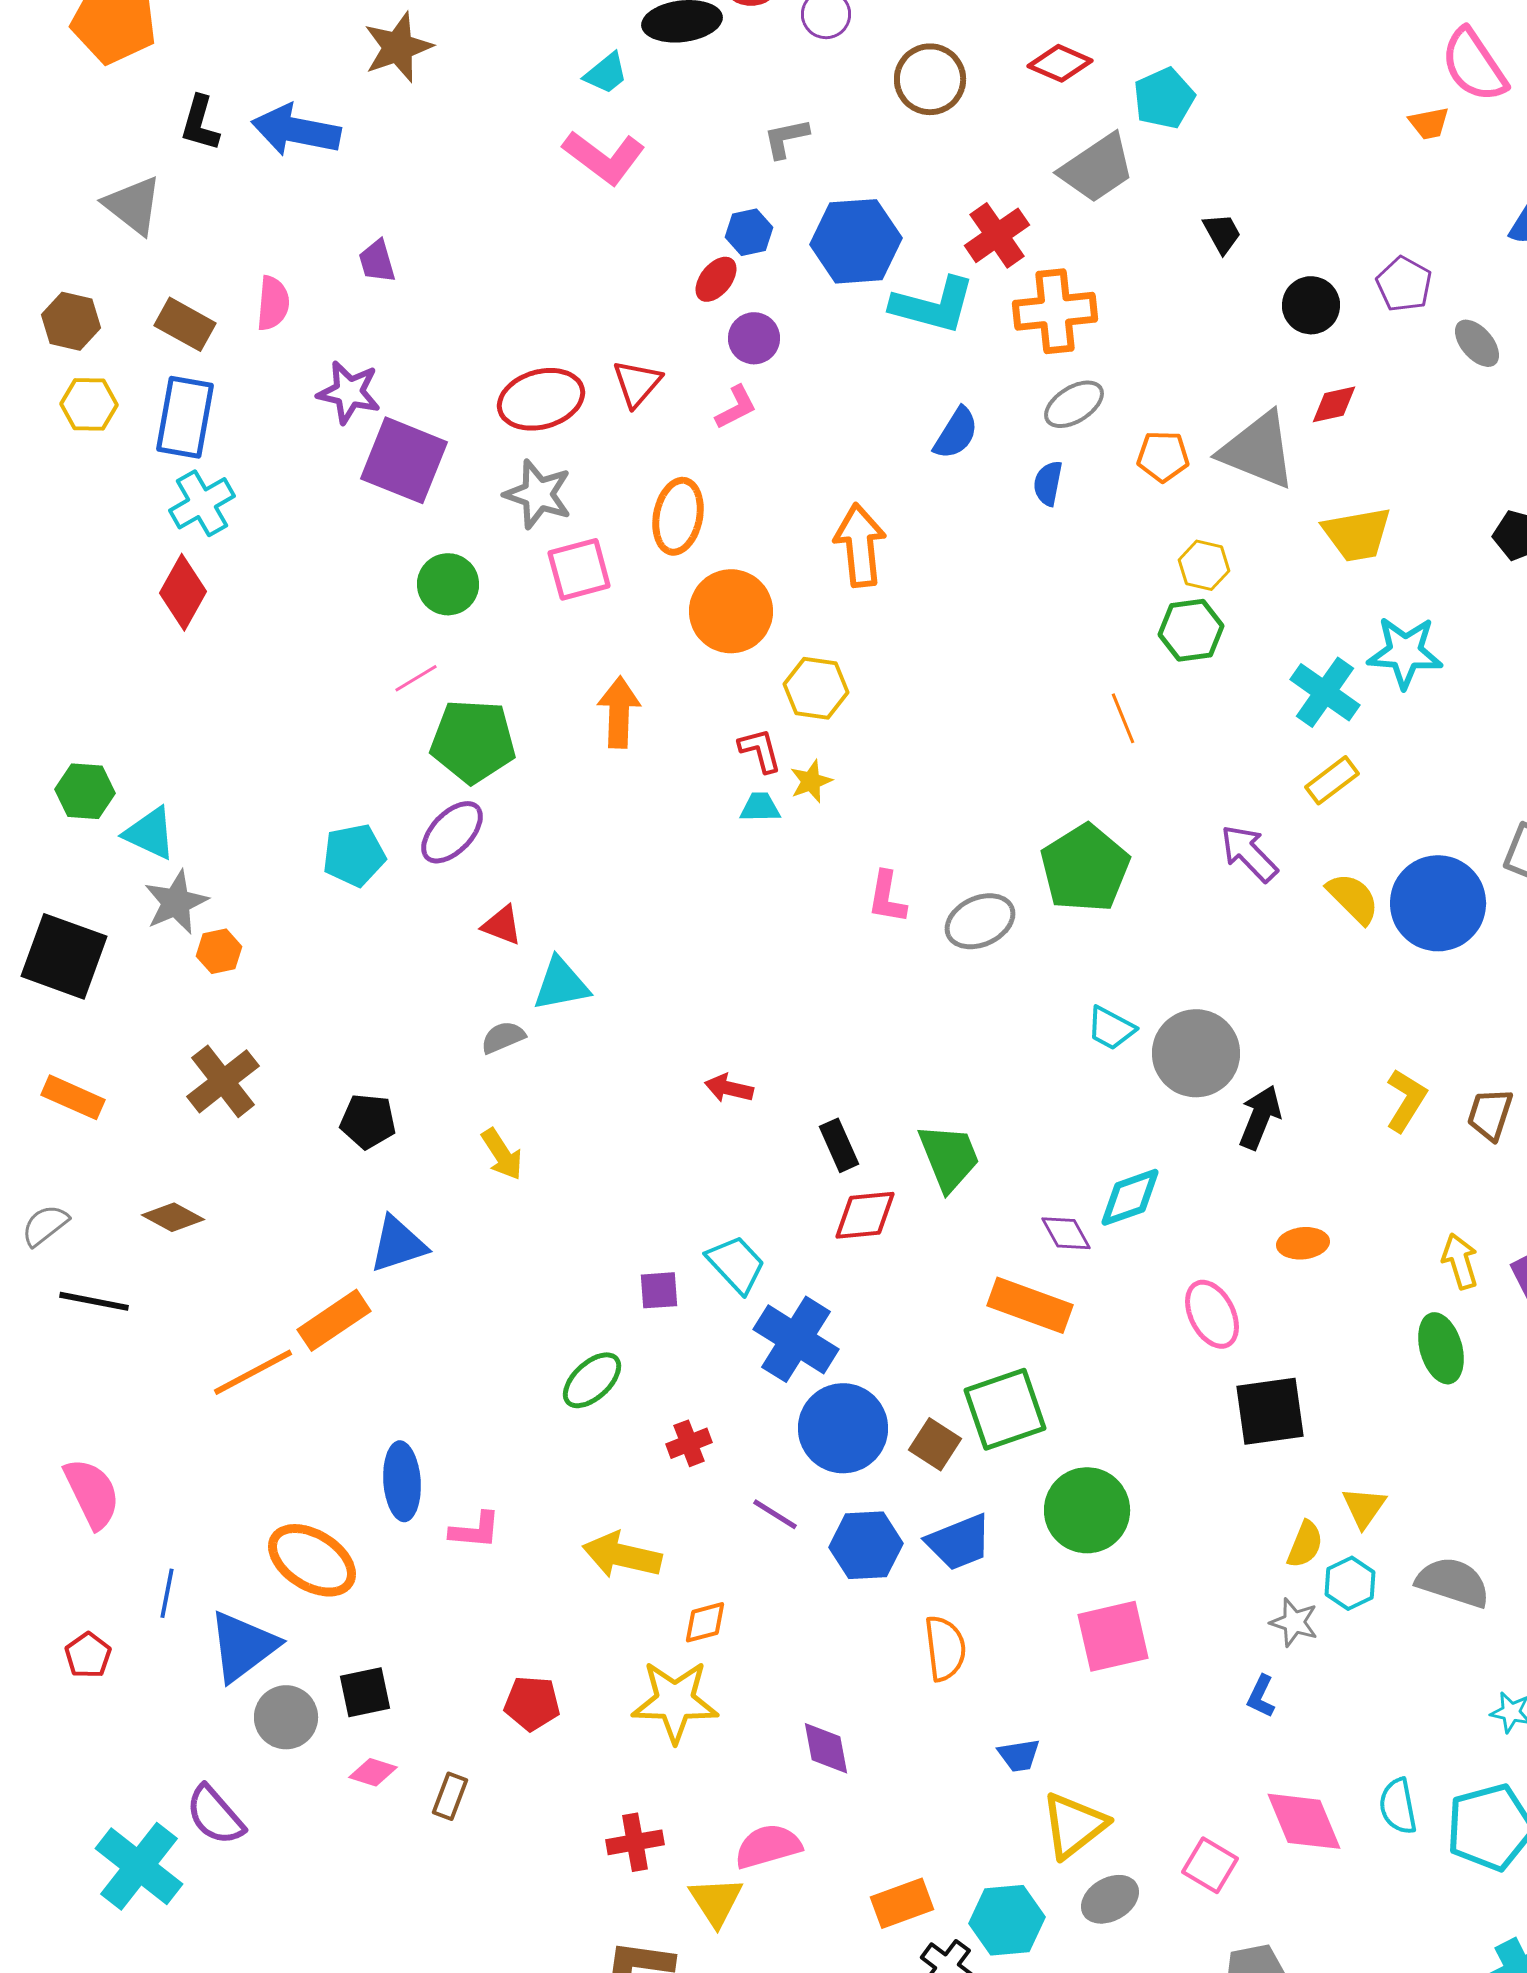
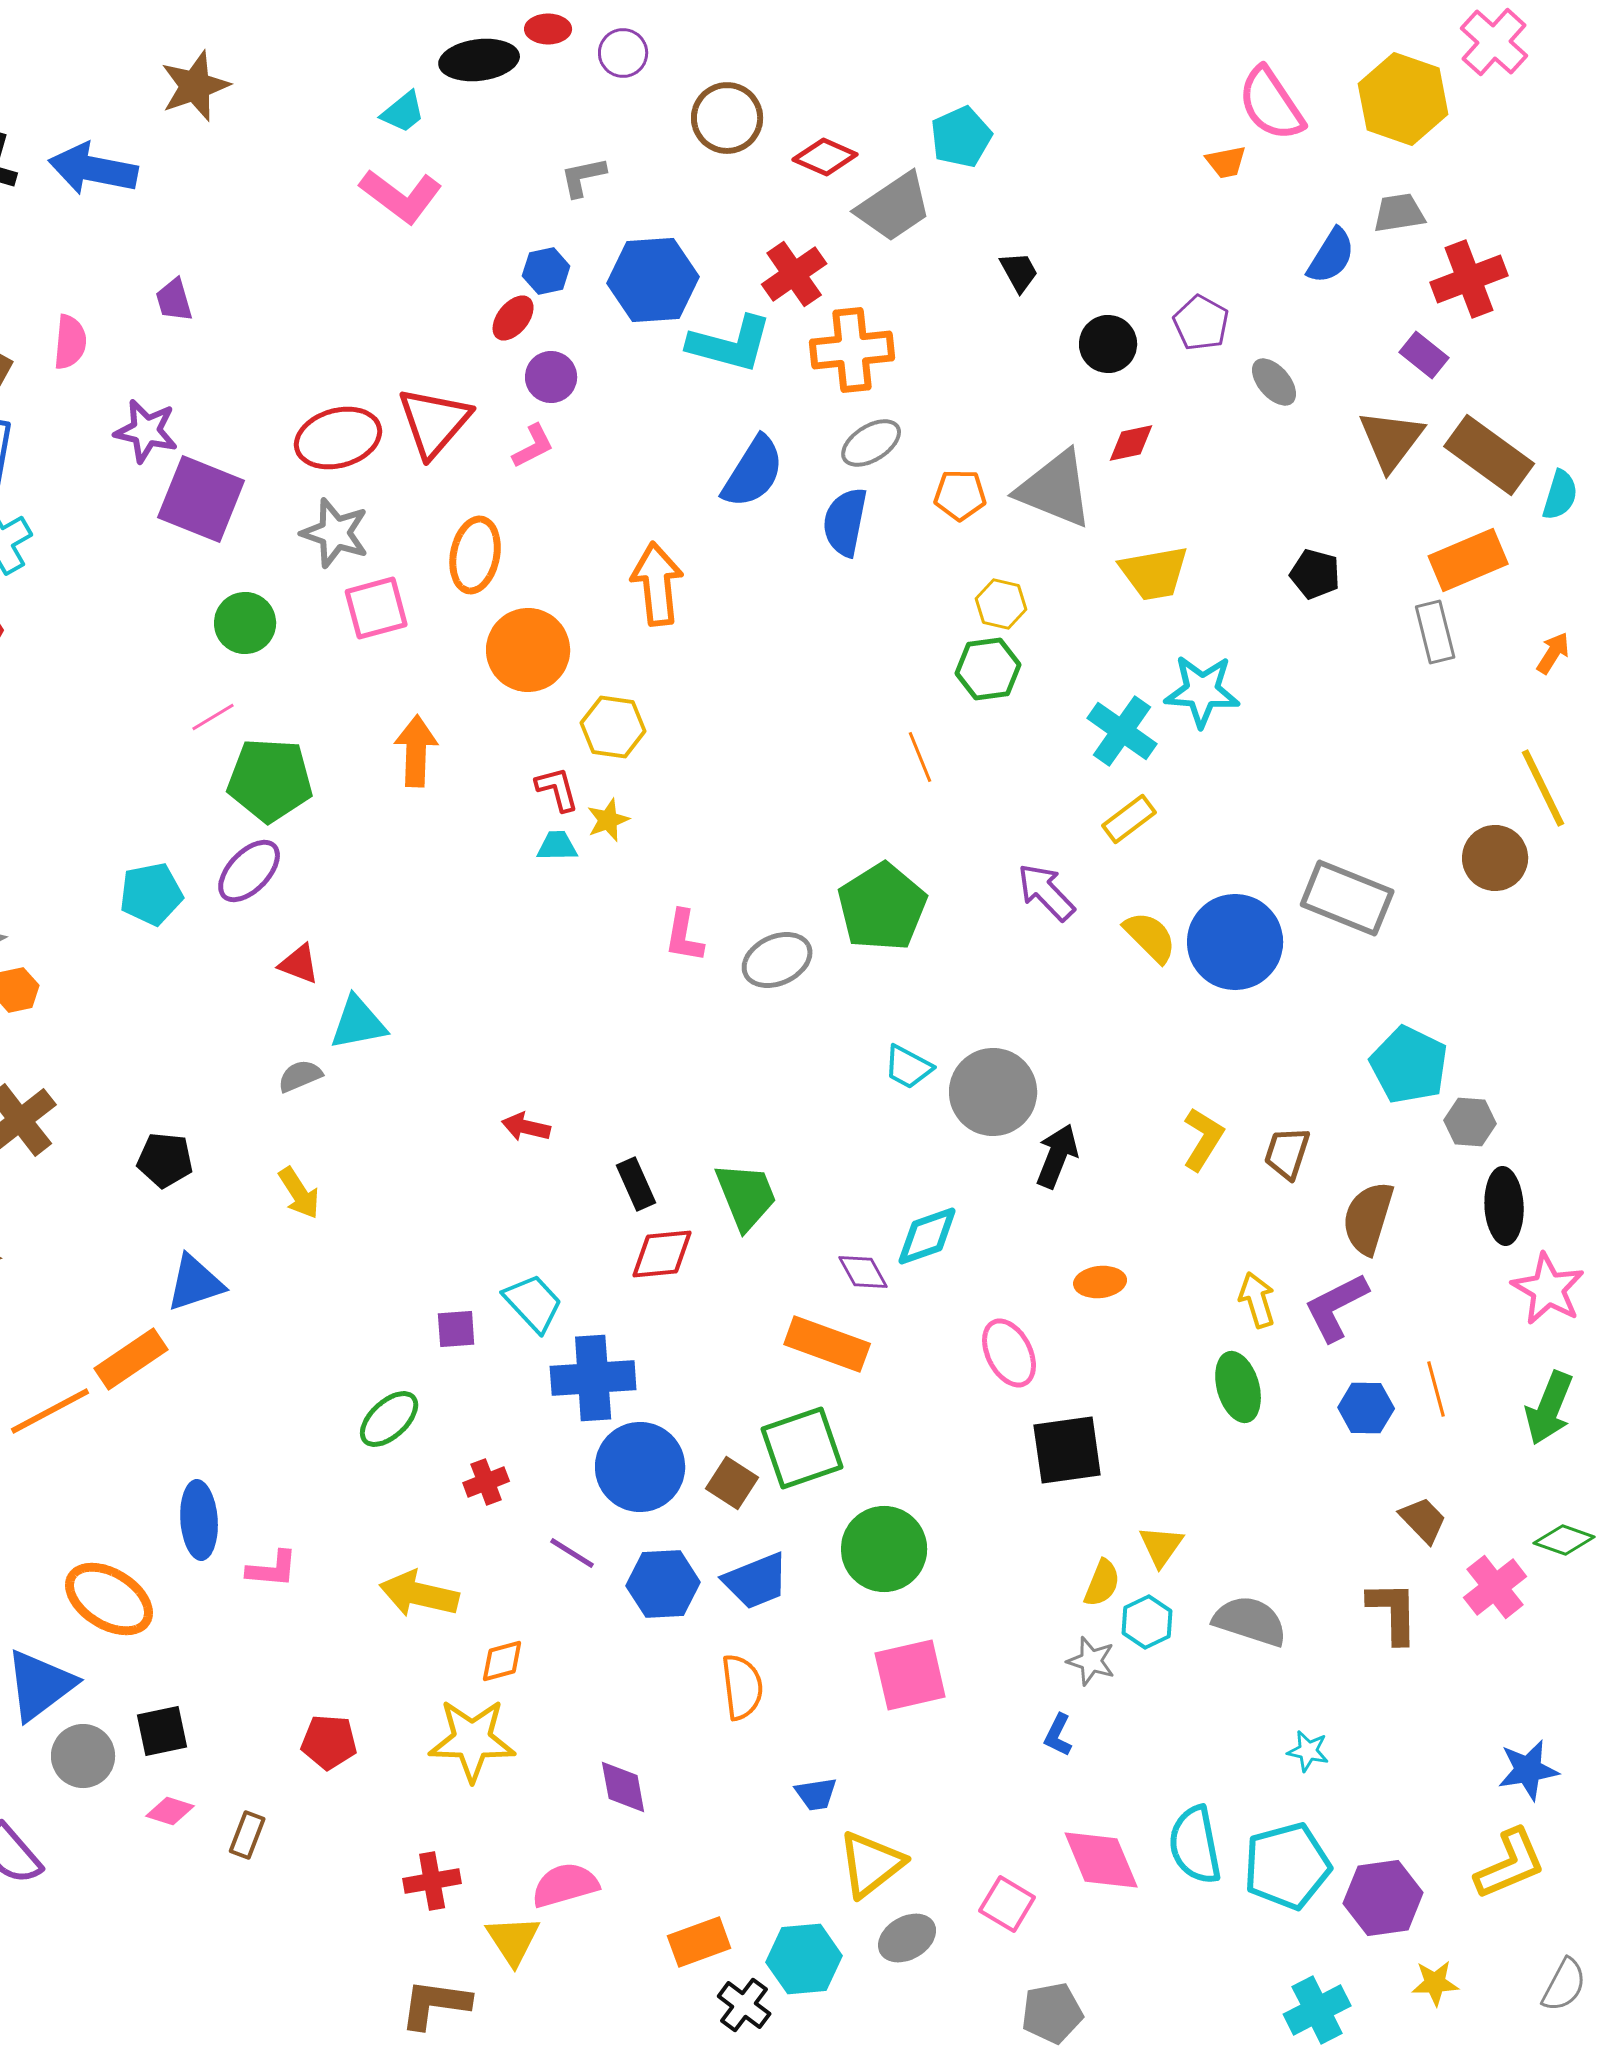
red diamond: (1060, 63) -> (825, 157), moved
red triangle: (637, 383) -> (434, 422), size x1.5
blue semicircle: (956, 433) -> (753, 472), size x1.4
blue semicircle: (1048, 483) -> (845, 522), size x1.5
blue cross: (796, 1339) -> (593, 1378), turned -36
cyan semicircle: (1398, 1806) -> (1195, 1845), size x1.4

